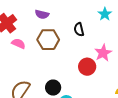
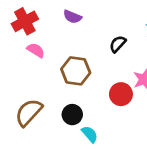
black semicircle: (79, 29) -> (118, 44), turned 48
brown hexagon: (48, 40) -> (76, 71), moved

